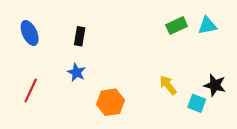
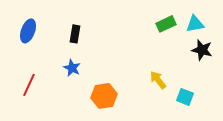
blue ellipse: (30, 33) -> (28, 31), turned 45
black star: (215, 85) -> (202, 50), moved

